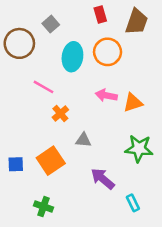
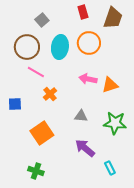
brown circle: (19, 43) -> (27, 47), moved
gray triangle: (83, 140) -> (81, 116), moved
blue square: (16, 164) -> (15, 104), moved

